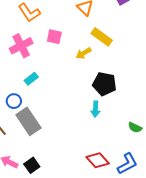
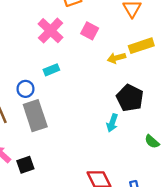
yellow rectangle: (102, 37) -> (141, 46), turned -70
pink cross: (21, 46) -> (50, 31), turned -35
green semicircle: (135, 128) -> (152, 142), moved

